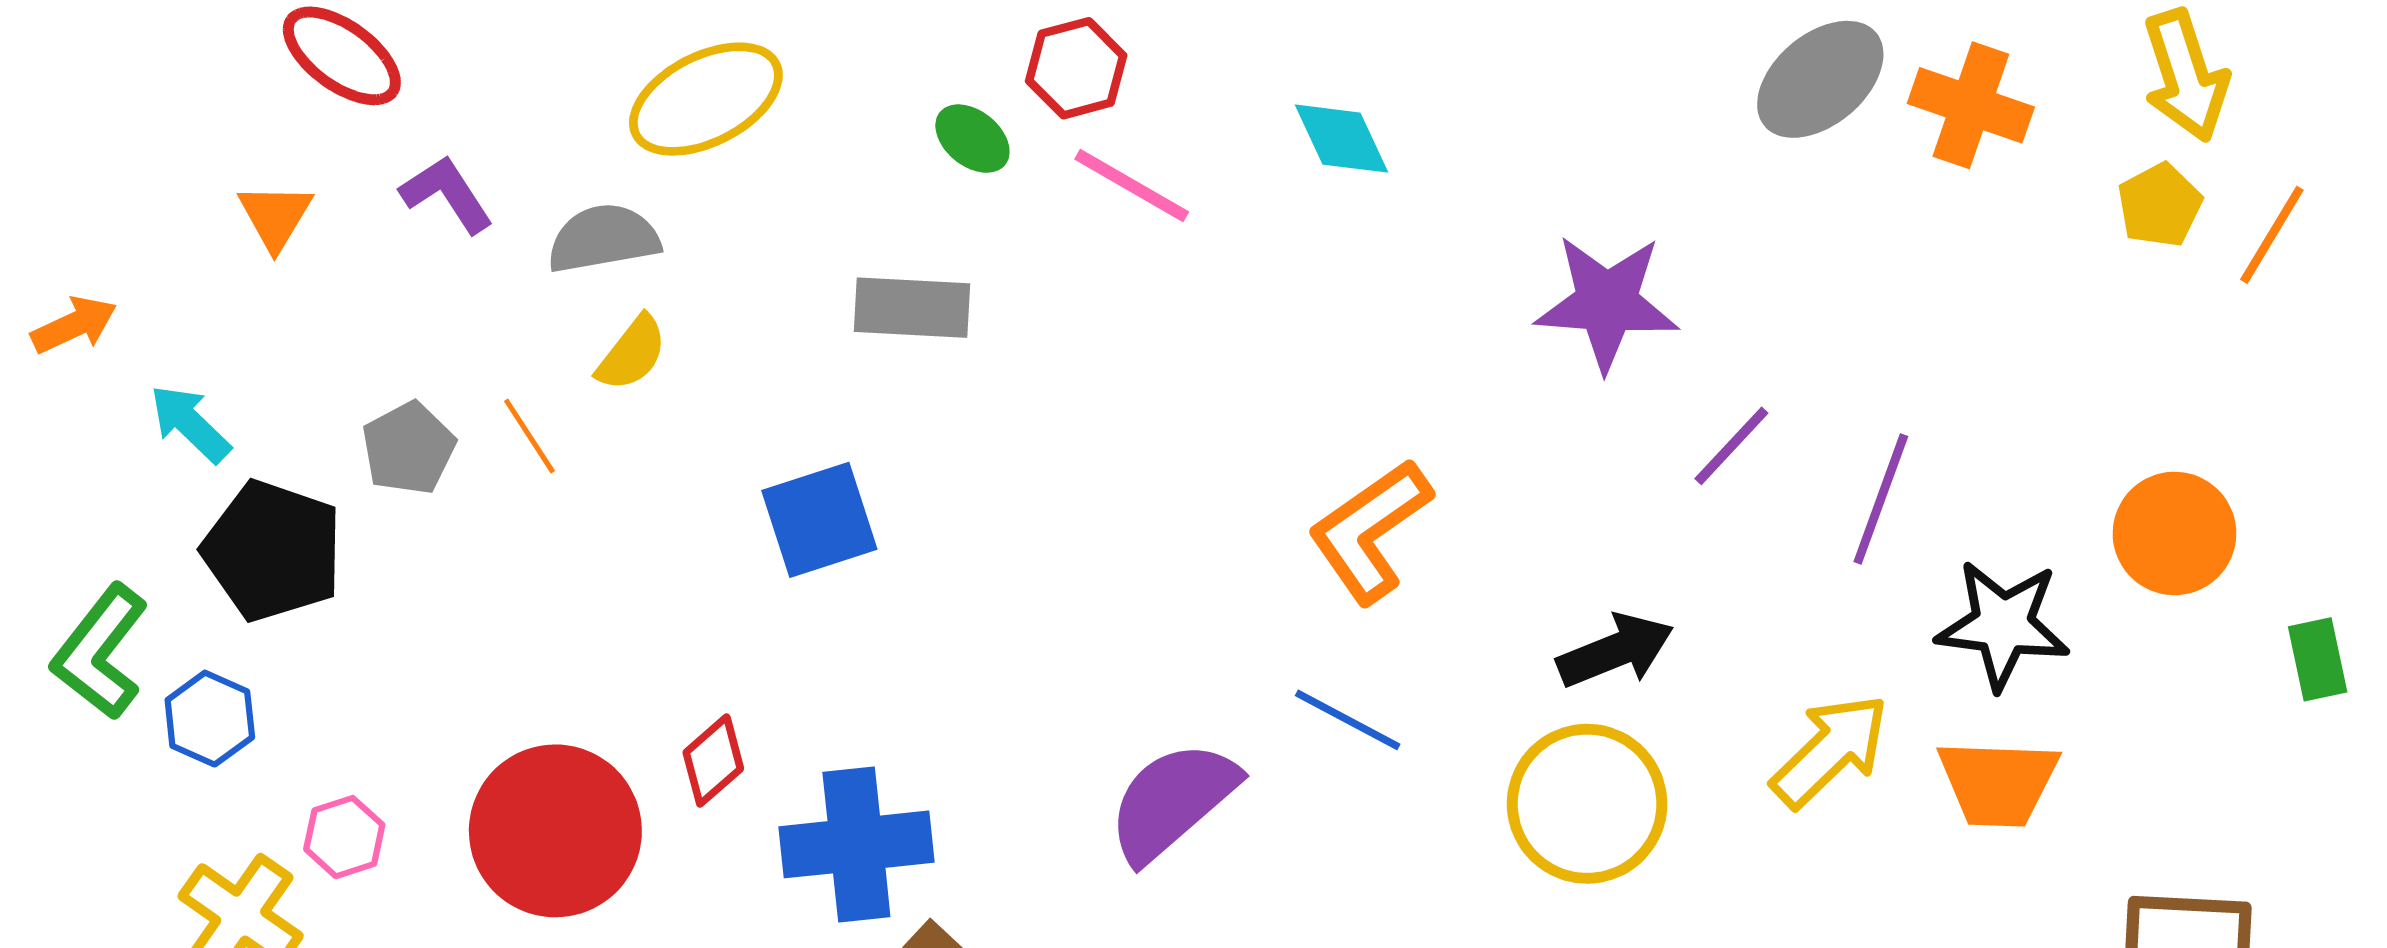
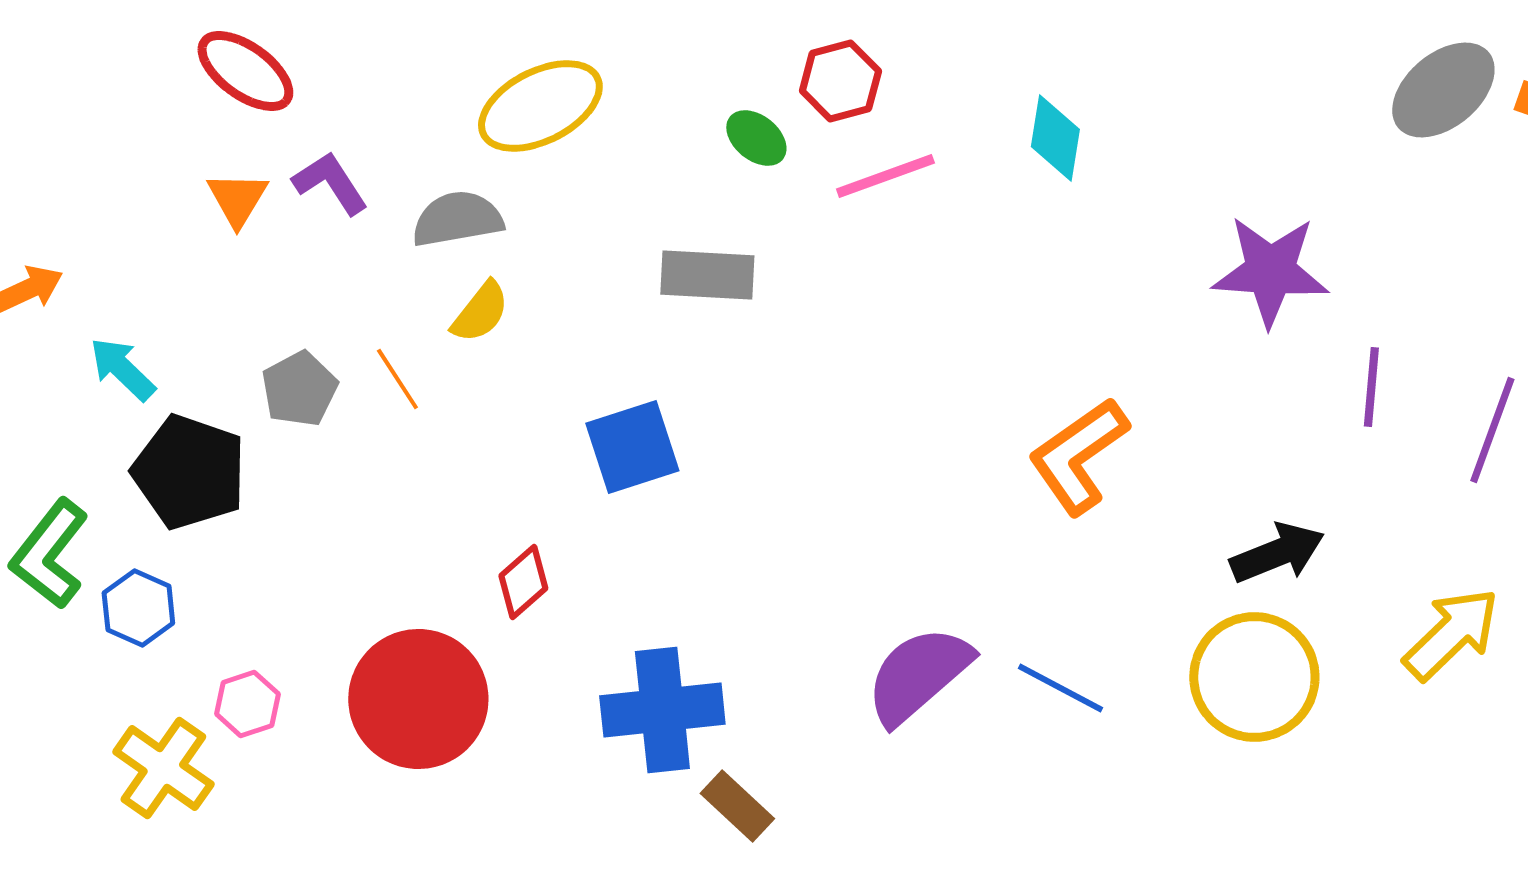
cyan diamond: (1341, 139) -> (1055, 138), turned 34
pink line: (1132, 185) -> (885, 176), turned -50
orange triangle: (275, 216) -> (237, 199), moved
purple line: (1731, 446) -> (1371, 387), turned -38
blue line: (1348, 720) -> (1060, 688), moved
red diamond: (713, 761) -> (523, 582), moved

